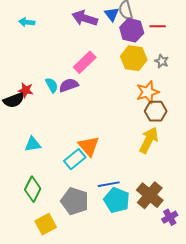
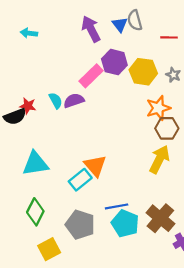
purple arrow: (85, 18) -> (91, 29), turned 45
purple hexagon: (132, 30) -> (114, 62), moved
cyan triangle: (33, 144) -> (35, 164), size x1.5

